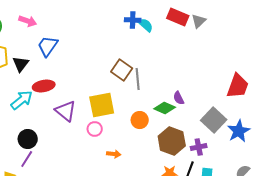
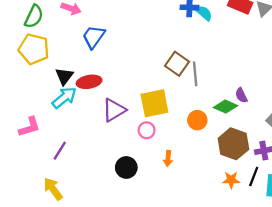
black triangle: (21, 64) -> (64, 76), moved
purple triangle: (66, 111) -> (114, 110), turned 50
black circle: (28, 139) -> (126, 167), moved
orange arrow: (114, 154) -> (168, 158), turned 88
purple line: (27, 159) -> (60, 151), moved

